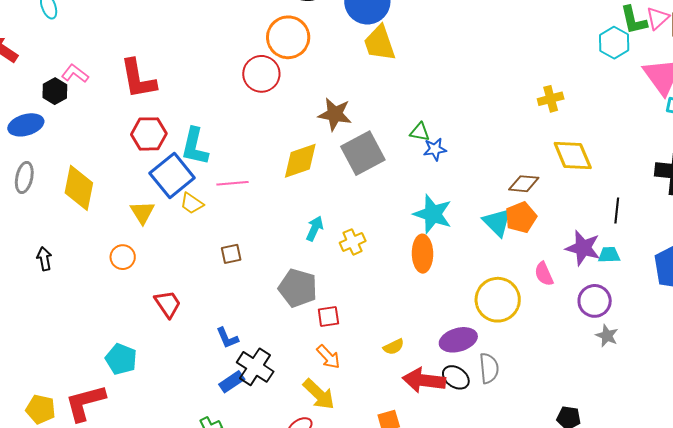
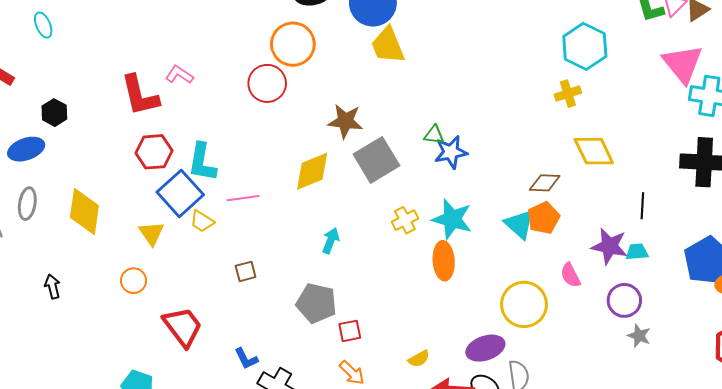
cyan hexagon: (614, 43) -> (585, 46), moved, size x1.4
pink L-shape: (75, 74) -> (179, 75), moved
blue star: (435, 149) -> (451, 152), size x1.4
yellow cross: (353, 242) -> (405, 220), moved
red trapezoid: (168, 304) -> (183, 327), size x1.4

